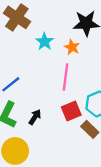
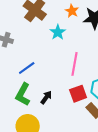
orange star: (72, 47) -> (72, 11), moved

